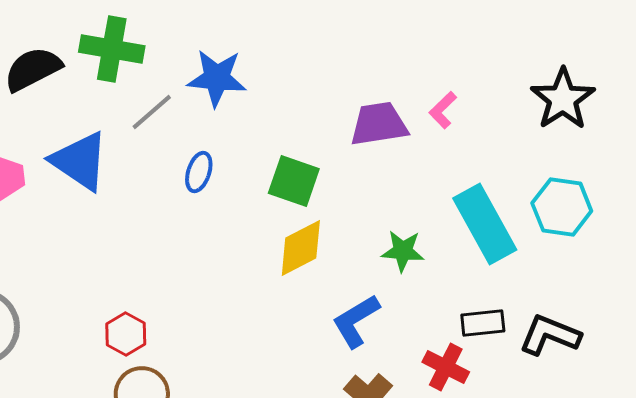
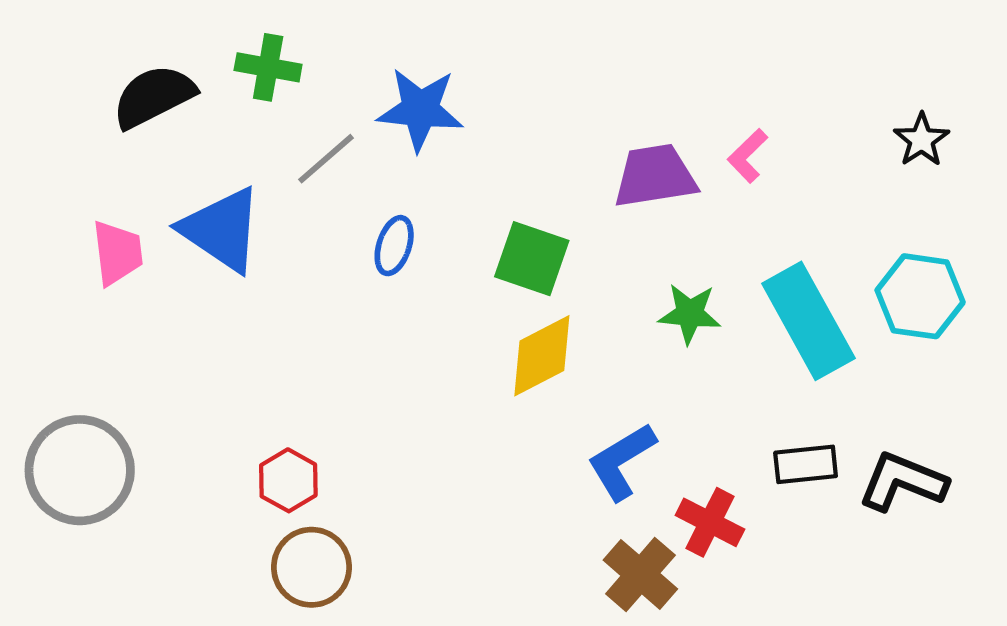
green cross: (112, 49) -> (268, 67), size x0.7
black star: (563, 99) -> (921, 140), size x0.6
green star: (403, 251) -> (690, 314), moved
red cross: (446, 367) -> (710, 522), moved

